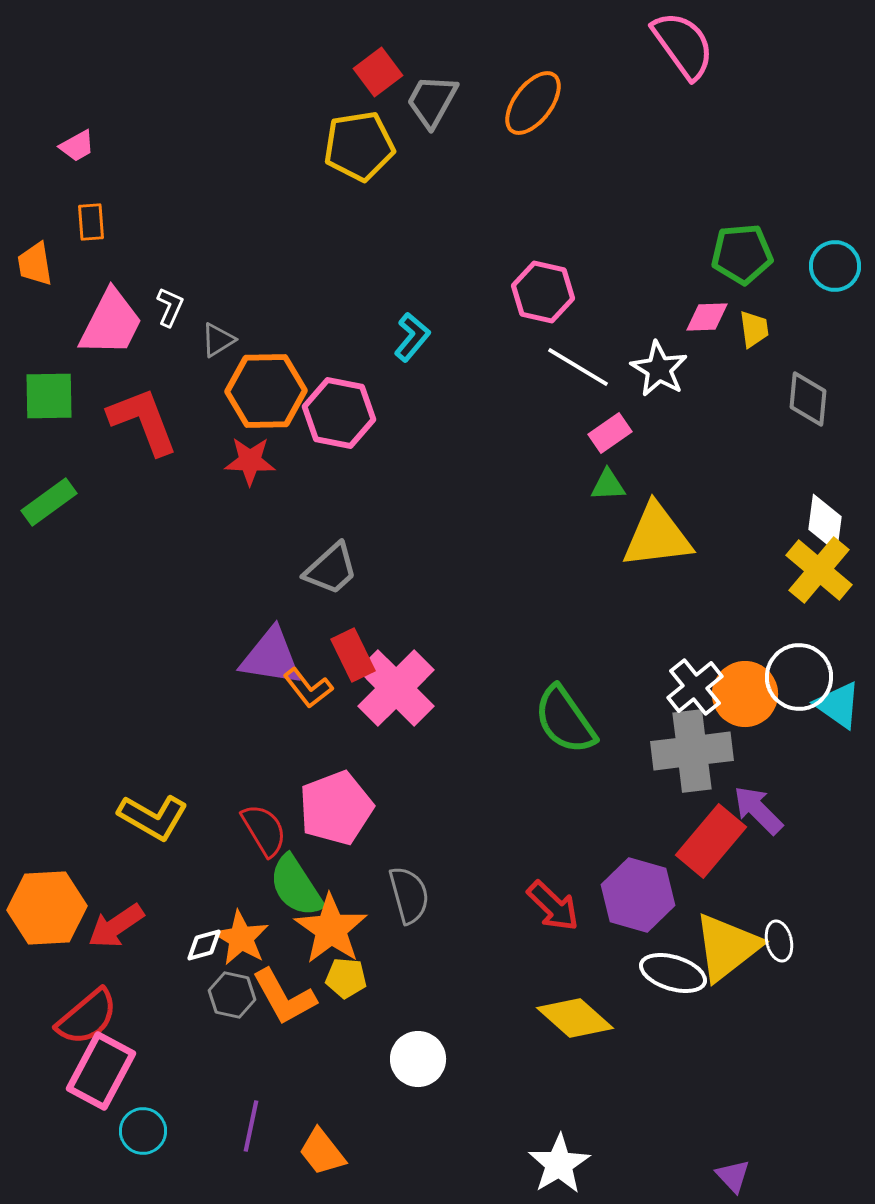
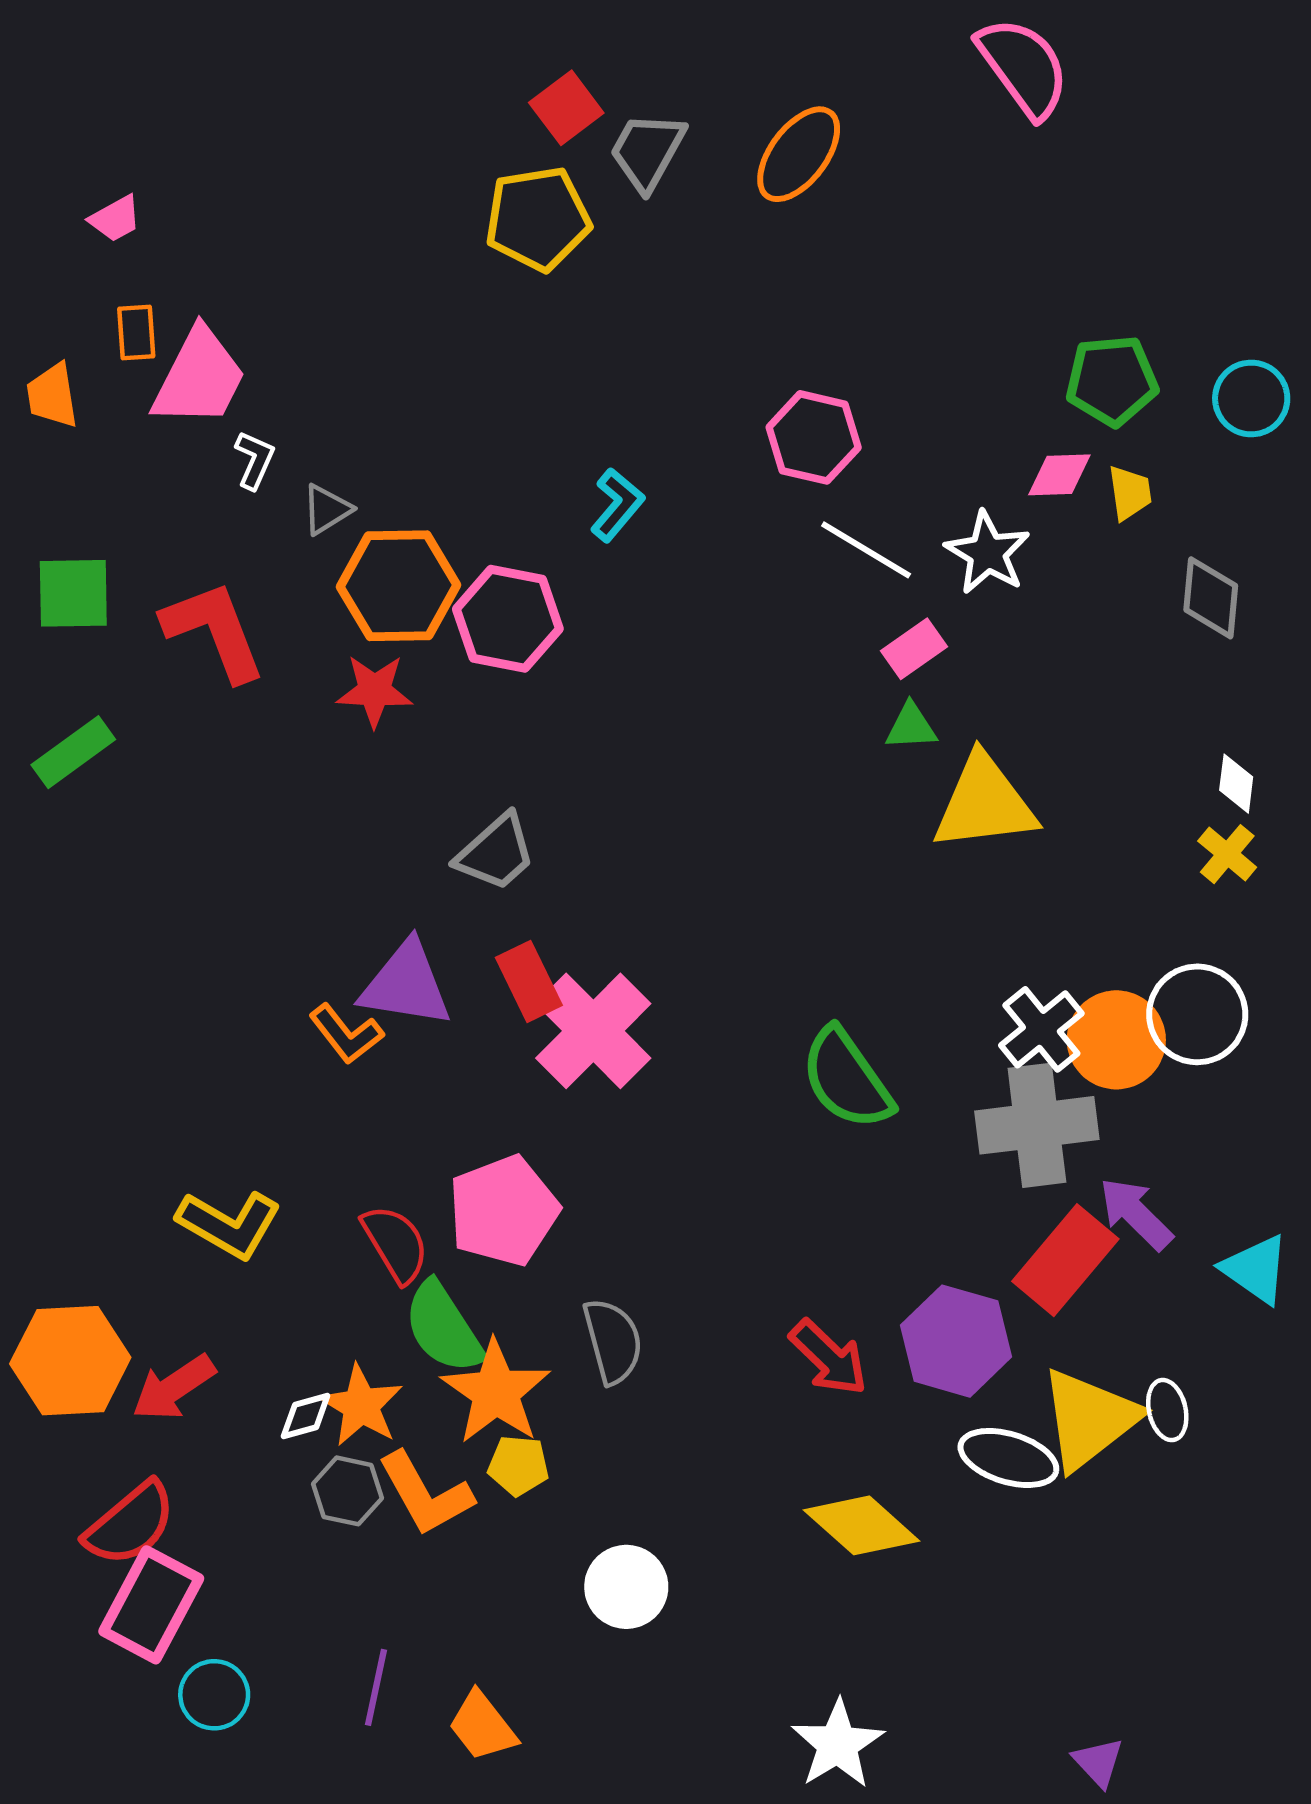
pink trapezoid: (111, 323) -> (199, 377), moved
white diamond: (825, 523) -> (1236, 784), size x0.7
yellow cross: (819, 570) -> (1227, 854), size x0.6
orange L-shape: (308, 688) -> (346, 1034), moved
cyan triangle: (838, 705) -> (1256, 1269), moved

